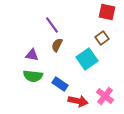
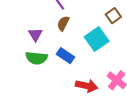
purple triangle: (32, 55) -> (35, 35), turned 48
blue rectangle: (60, 84) -> (65, 56), moved

